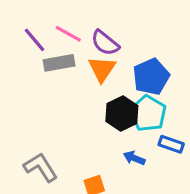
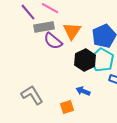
purple semicircle: (105, 43) -> (53, 41), moved
blue arrow: (134, 158) -> (83, 91), moved

